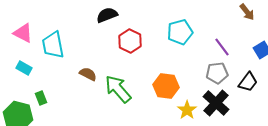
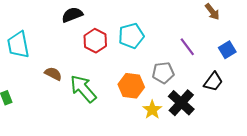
cyan pentagon: (180, 32) -> (131, 36), moved
gray pentagon: (217, 73) -> (163, 73), moved

